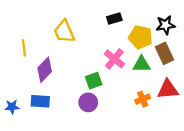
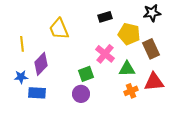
black star: (166, 25) -> (152, 13), moved
green triangle: (142, 64) -> (127, 69), moved
blue star: (12, 107) -> (21, 77), moved

